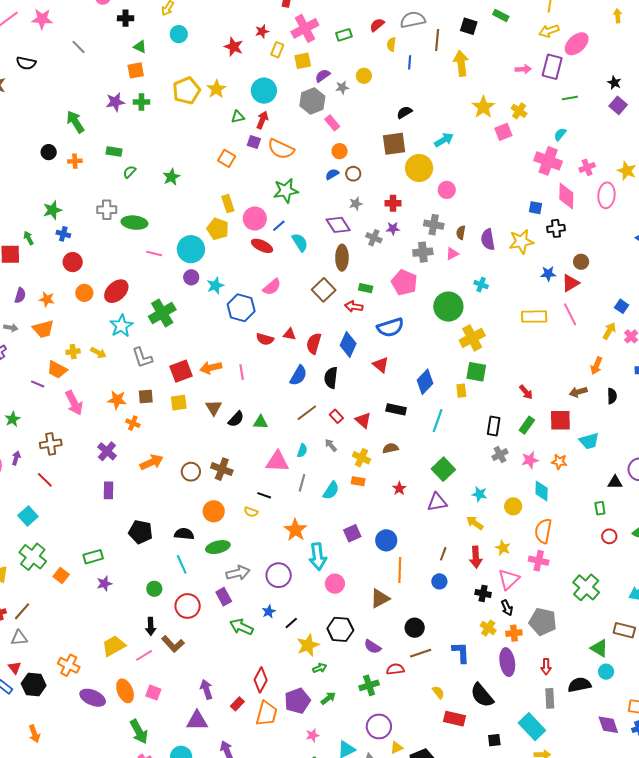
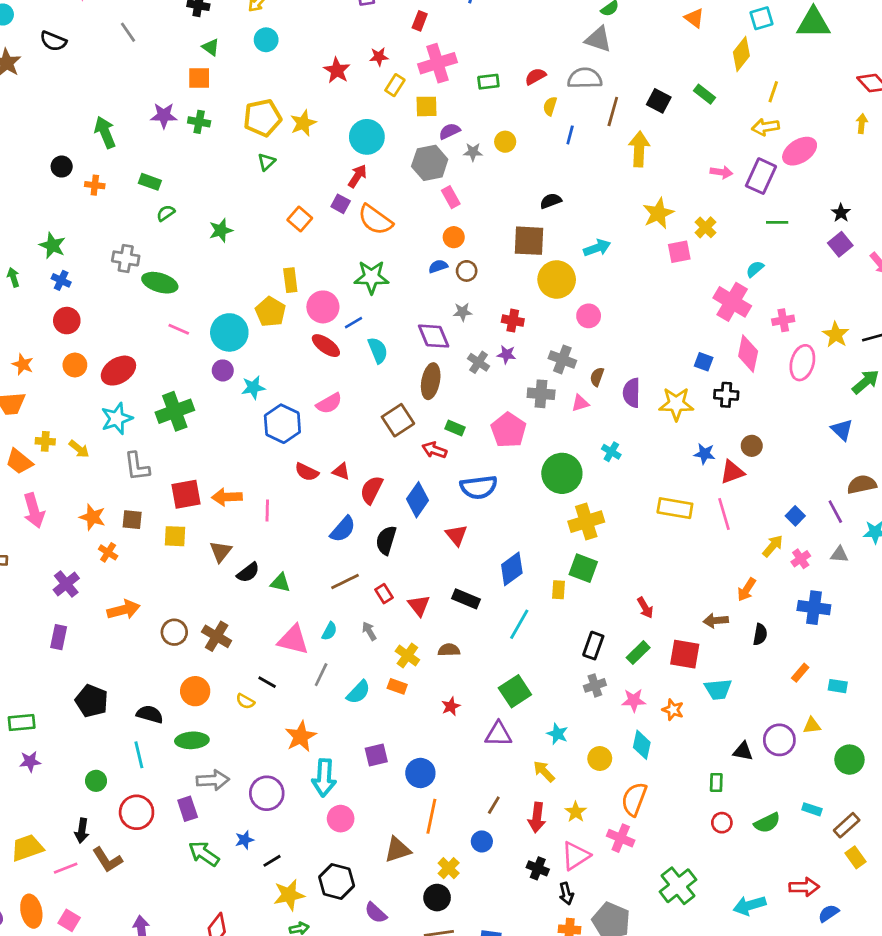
green triangle: (238, 117) -> (266, 162), moved, turned -40
green star: (52, 210) -> (52, 246), turned 30
yellow cross: (488, 628) -> (449, 868), moved

